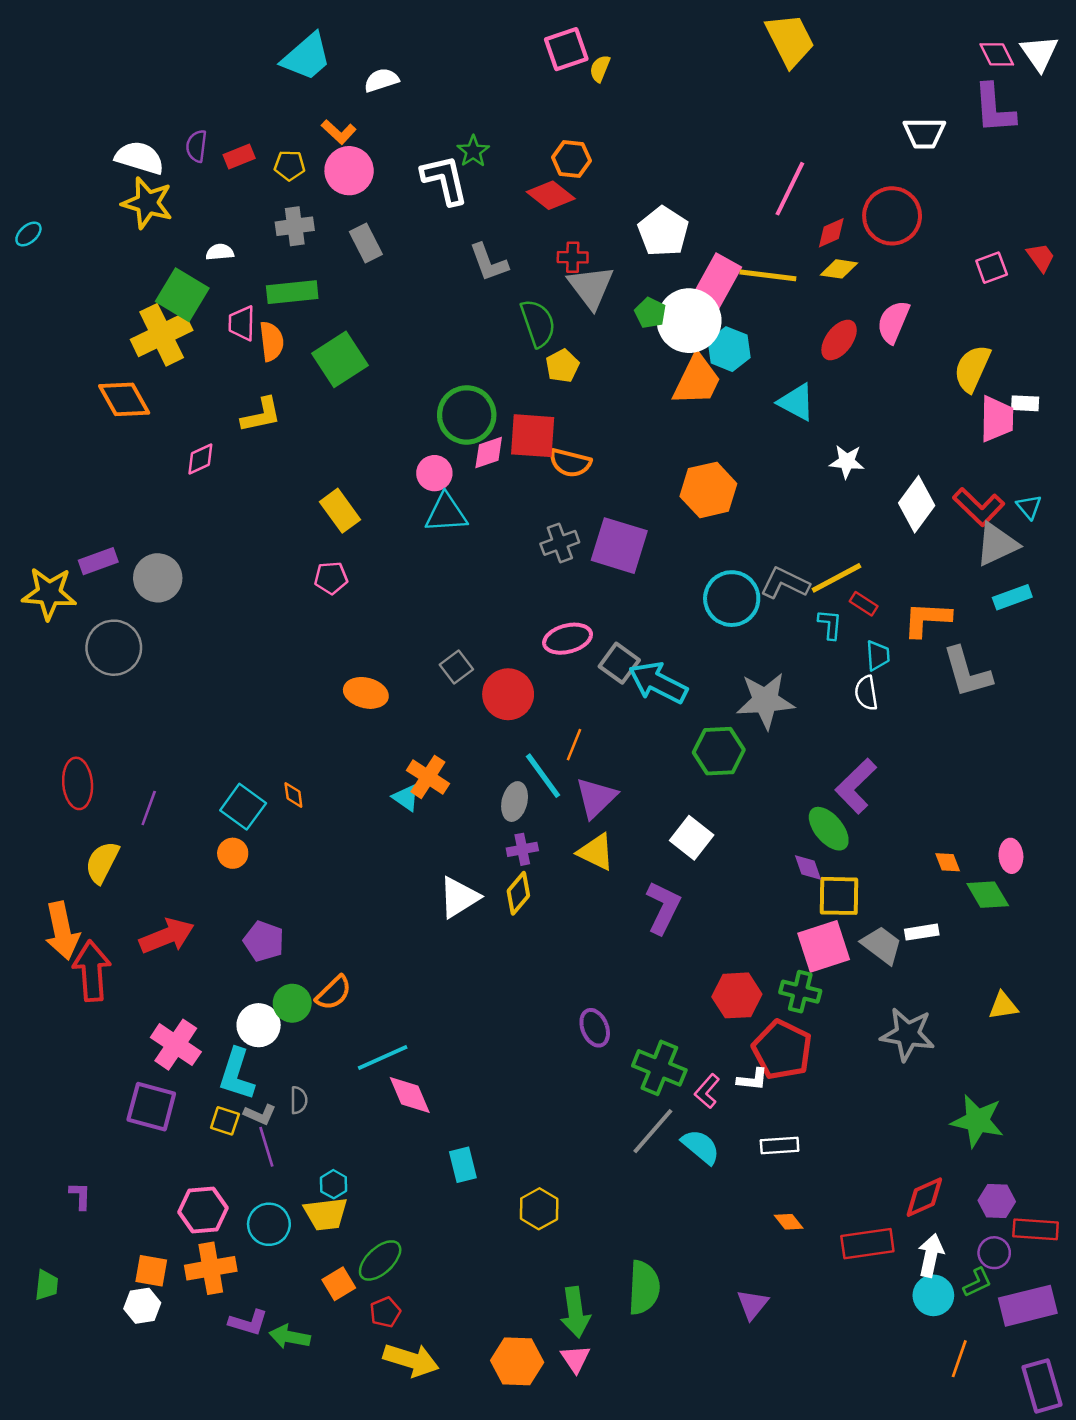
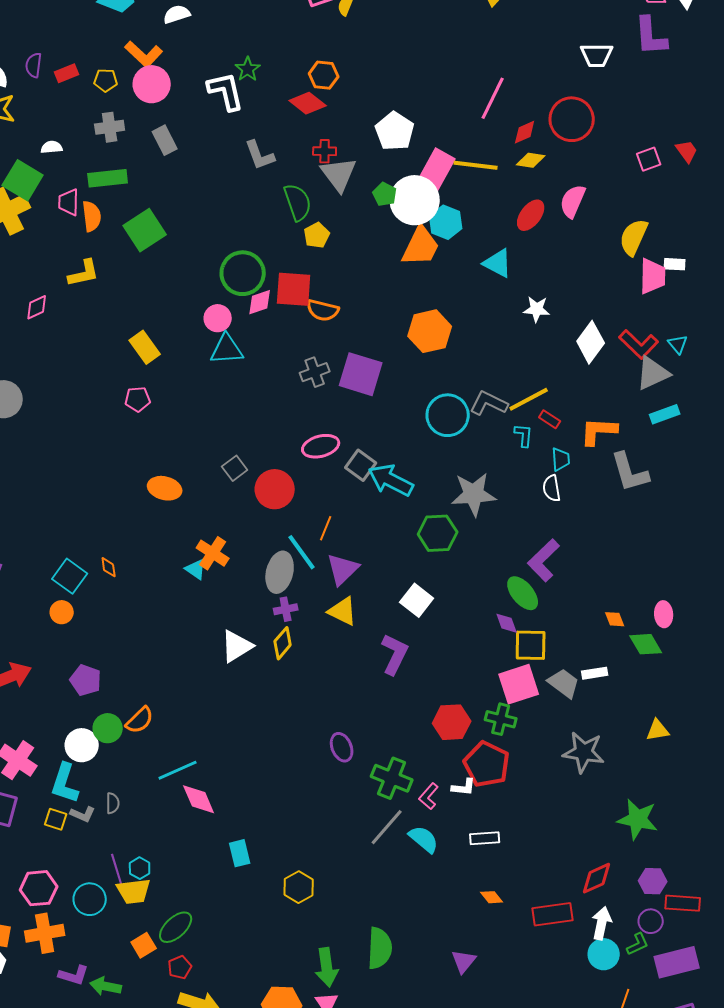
orange L-shape: (339, 132) -> (144, 54), size x1.4
gray ellipse: (515, 802) -> (280, 572), size x1.4
purple line: (266, 1147) -> (117, 869), moved

